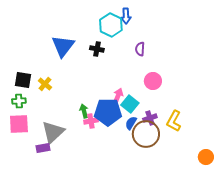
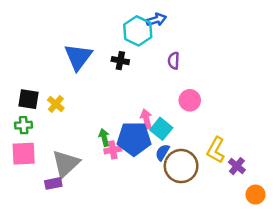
blue arrow: (126, 16) -> (156, 20), turned -105
pink arrow: (118, 96) -> (146, 119), turned -35
purple cross: (150, 118) -> (237, 166), moved, turned -32

